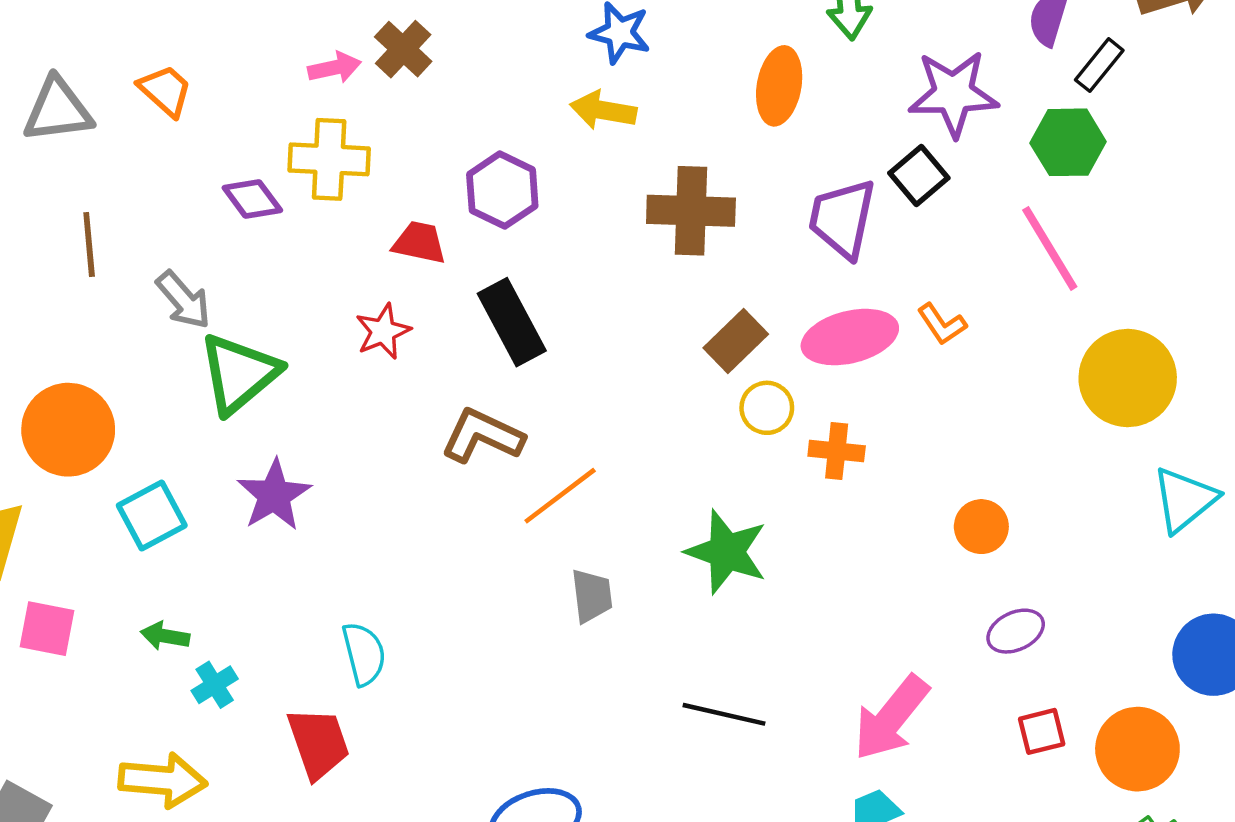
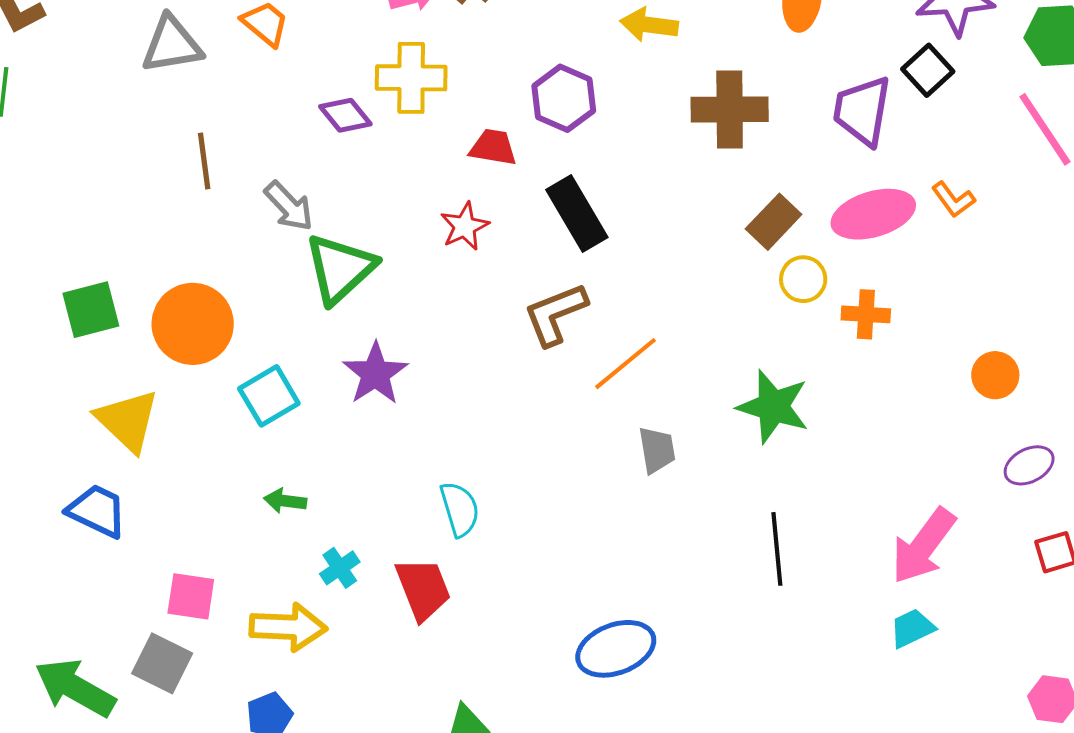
brown L-shape: (482, 436) -> (555, 314), turned -44
pink square: (47, 629) -> (191, 596), moved
cyan cross: (215, 685) -> (340, 568), moved
black line: (724, 714) -> (777, 549), turned 74

